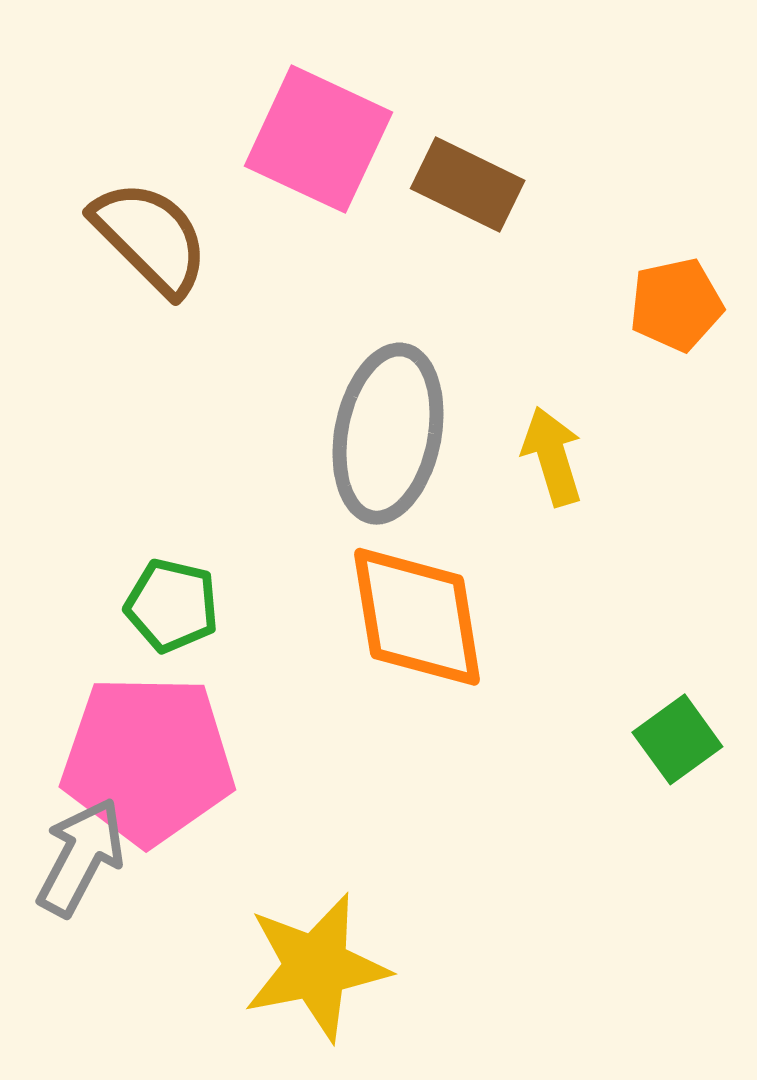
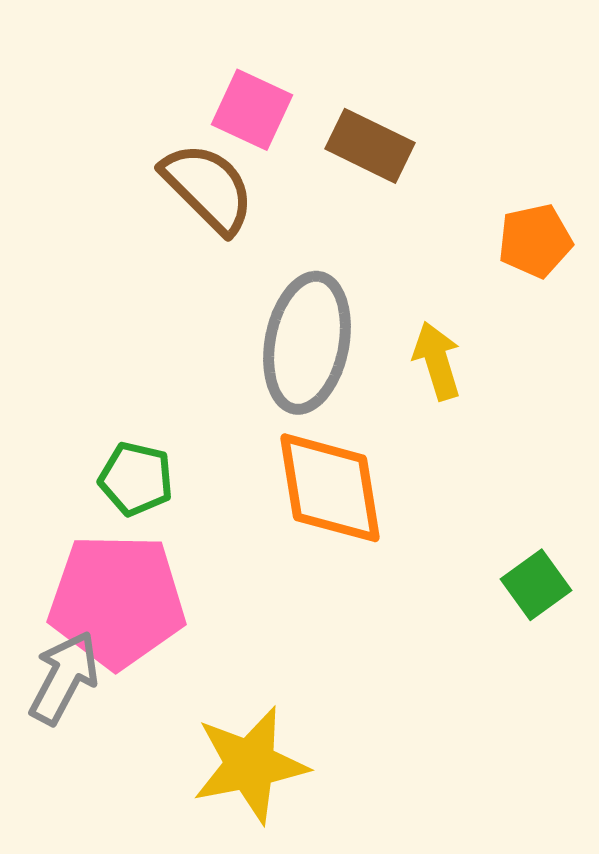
pink square: (318, 139) -> (252, 110), size x0.7
brown semicircle: (150, 238) -> (208, 188), moved

